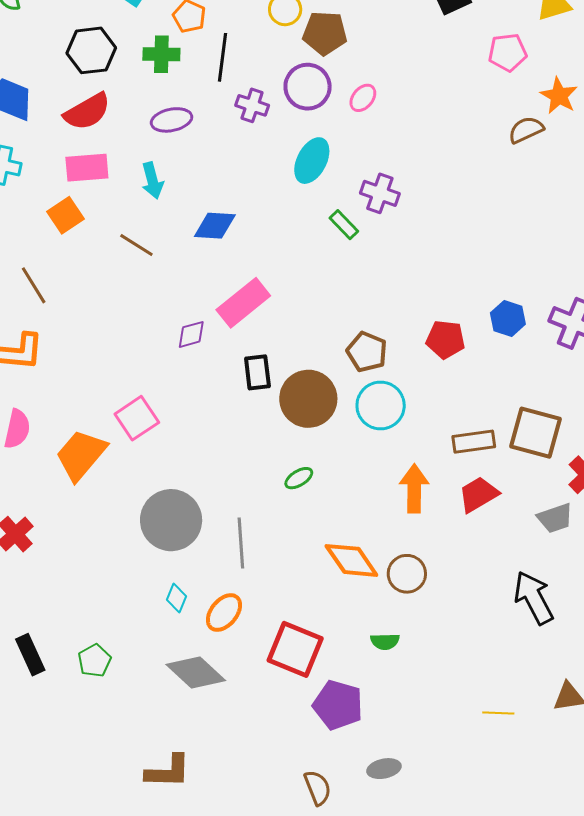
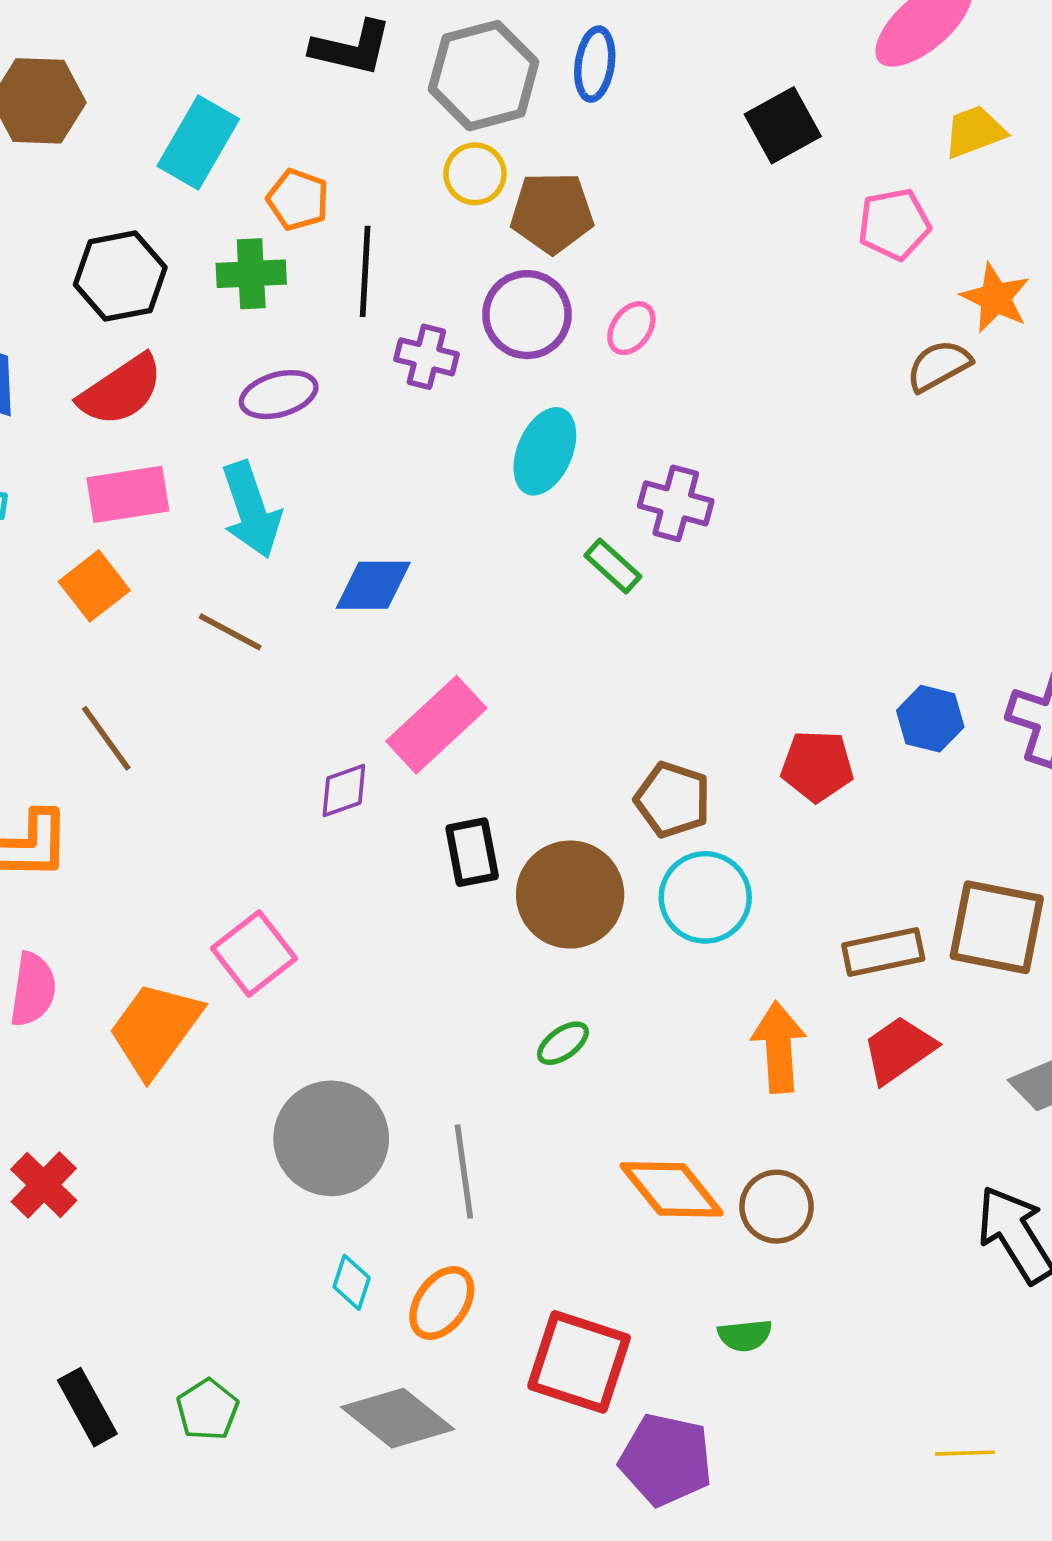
cyan arrow: (152, 181) -> (251, 510), size x1.4
brown line: (34, 285) -> (106, 738), moved

